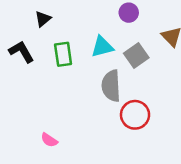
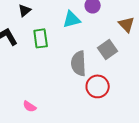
cyan triangle: (102, 47) -> (72, 19), moved
gray square: (136, 56) -> (108, 49), moved

